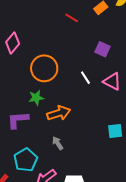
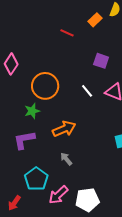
green star: (36, 98) -> (32, 111), moved

